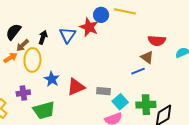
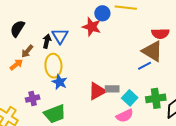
black semicircle: (13, 32) -> (17, 29), moved
blue triangle: (68, 35) -> (60, 36), moved
brown triangle: (147, 57) -> (152, 51), size x1.6
yellow ellipse: (32, 60) -> (53, 66), moved
red triangle: (76, 87) -> (97, 91), moved

